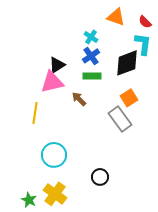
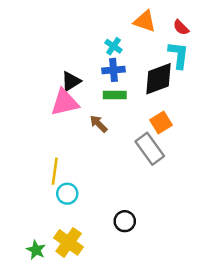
blue cross: (91, 56) -> (113, 70), turned 30
yellow line: (35, 113) -> (55, 171), moved
cyan circle: (54, 155) -> (67, 194), size x0.7

